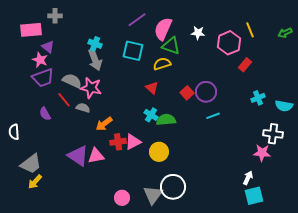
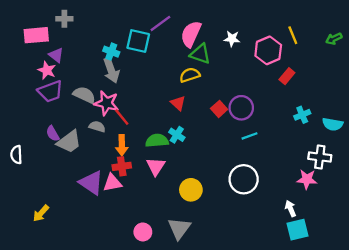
cyan square: (133, 51) -> (138, 41), moved
red line: (64, 100) -> (122, 117), moved
green semicircle: (166, 120) -> (157, 141), moved
orange arrow: (104, 124) -> (122, 145), turned -54
red cross: (118, 142) -> (122, 166), moved
pink triangle: (133, 142) -> (156, 166), turned -30
yellow circle: (159, 152) -> (191, 190), moved
gray trapezoid: (31, 164) -> (69, 142), moved
white arrow: (248, 178) -> (290, 209), turned -48
white circle: (173, 187) -> (244, 179), moved

